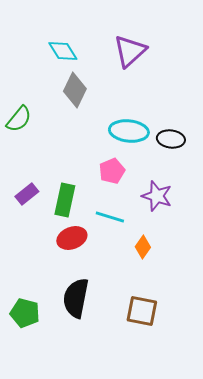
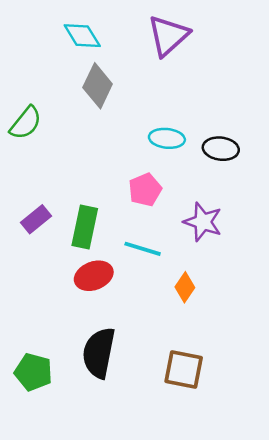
cyan ellipse: (129, 131) -> (167, 138), size x0.7

